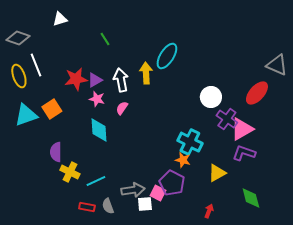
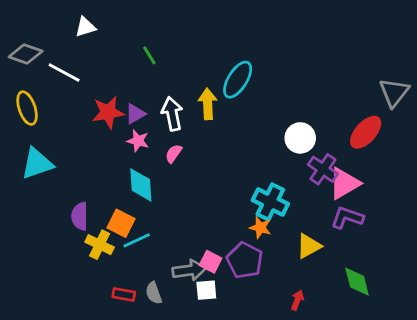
white line: (36, 65) -> (64, 73), moved, turned -40
gray triangle: (277, 65) -> (394, 92), turned 45
orange square: (52, 109) -> (121, 223), moved, turned -30
cyan line: (96, 181) -> (137, 240), moved
pink square: (158, 193) -> (211, 262), moved

